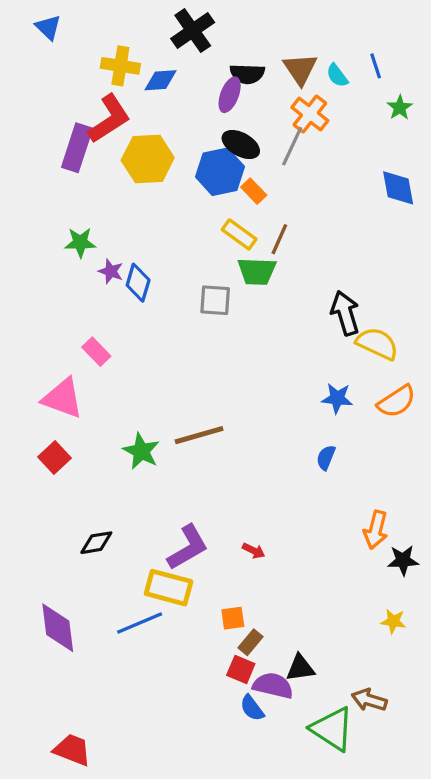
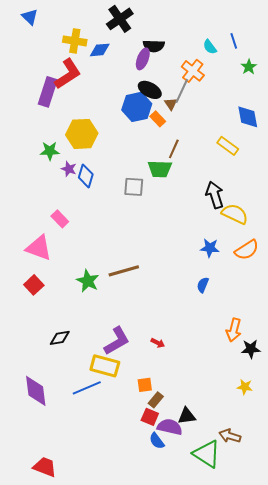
brown triangle: (300, 69) -> (171, 104), moved, size x0.6
yellow hexagon: (148, 159) -> (82, 134), moved
yellow rectangle: (239, 234) -> (228, 146), moved

